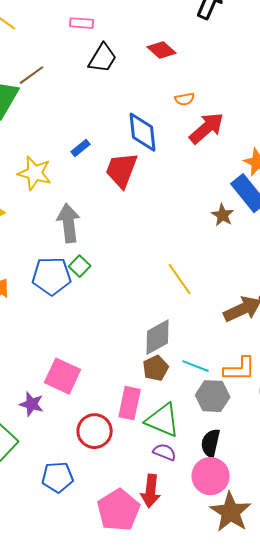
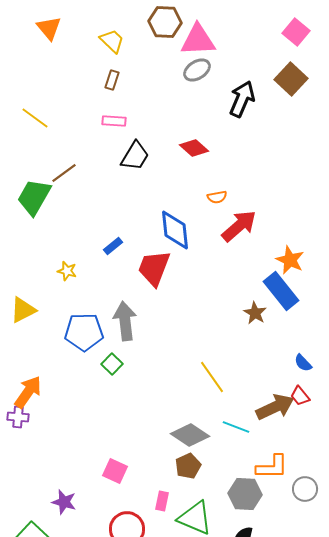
yellow star: (35, 173) -> (67, 271), size x0.6
gray arrow: (69, 223) -> (125, 321), moved
blue pentagon: (52, 276) -> (84, 332), moved
gray diamond: (158, 337) -> (190, 435), turned 63
cyan line: (196, 366) -> (236, 427), moved
pink square: (63, 376) -> (115, 471), moved, size x0.7
pink rectangle: (130, 403) -> (162, 501), size x0.6

